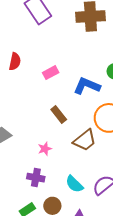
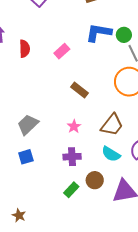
blue L-shape: (87, 86) -> (99, 33), moved
brown trapezoid: (85, 140) -> (112, 125), moved

